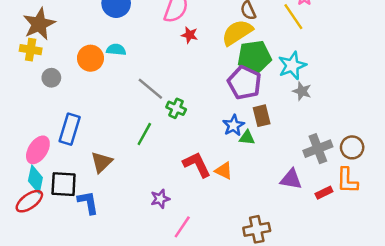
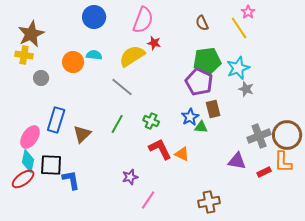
yellow semicircle: (237, 33) -> (132, 56), moved
green cross: (176, 108) -> (151, 121), moved
brown circle: (352, 147) -> (287, 135), size x1.5
brown triangle: (101, 162) -> (82, 134), moved

